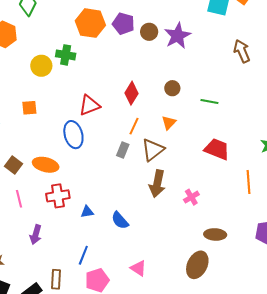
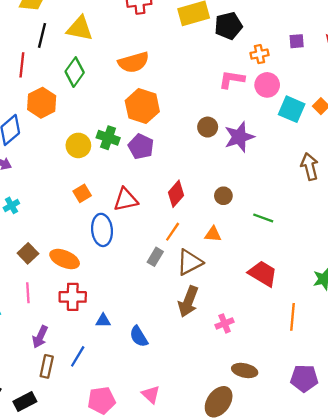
purple pentagon: (123, 24) -> (141, 146), moved
orange square: (29, 108) -> (82, 193), moved, turned -35
orange triangle: (169, 123) -> (213, 234), turned 42
blue line: (83, 255) -> (78, 356), moved
brown rectangle: (56, 279) -> (47, 366), moved

